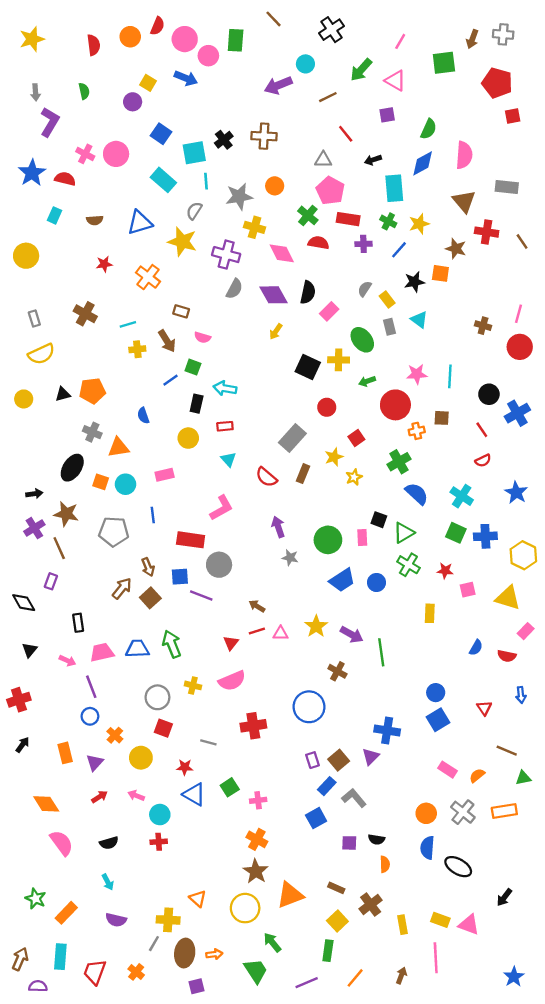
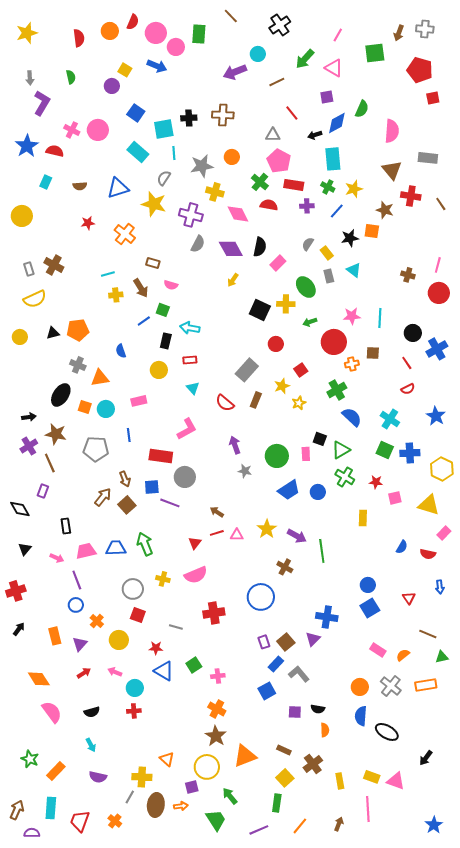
black cross: (224, 140) -> (189, 118), turned 35
blue diamond: (423, 163) -> (337, 123), moved
brown cross: (85, 314) -> (54, 265), moved
purple square: (197, 986) -> (192, 787), moved

